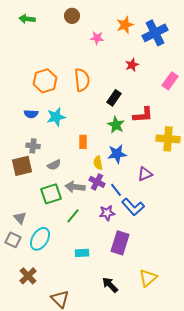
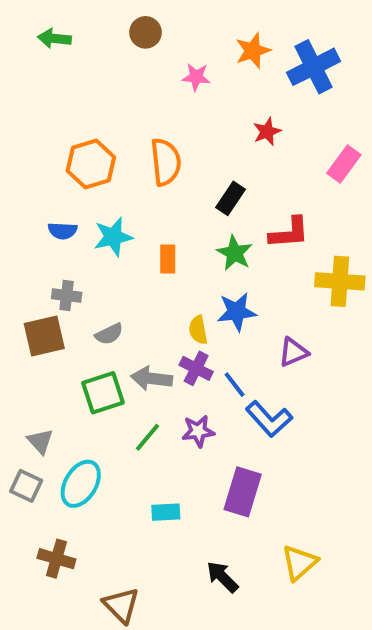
orange rectangle: (83, 142) -> (168, 259), moved
purple star: (107, 213) -> (198, 431), moved
brown cross: (28, 276) -> (56, 559), turned -30

